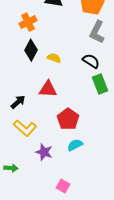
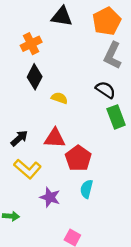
yellow semicircle: (54, 58) -> (59, 98), moved
red triangle: (48, 89) -> (55, 138), moved
cyan semicircle: (75, 145) -> (87, 189), turned -49

